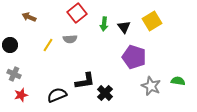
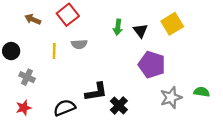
red square: (77, 13) -> (68, 15), moved
yellow line: (48, 45) -> (54, 51), turned -32
gray cross: (14, 74) -> (27, 77), moved
gray star: (151, 86) -> (171, 98), turned 30

